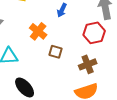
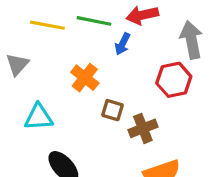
brown cross: (88, 64) -> (143, 128), moved

